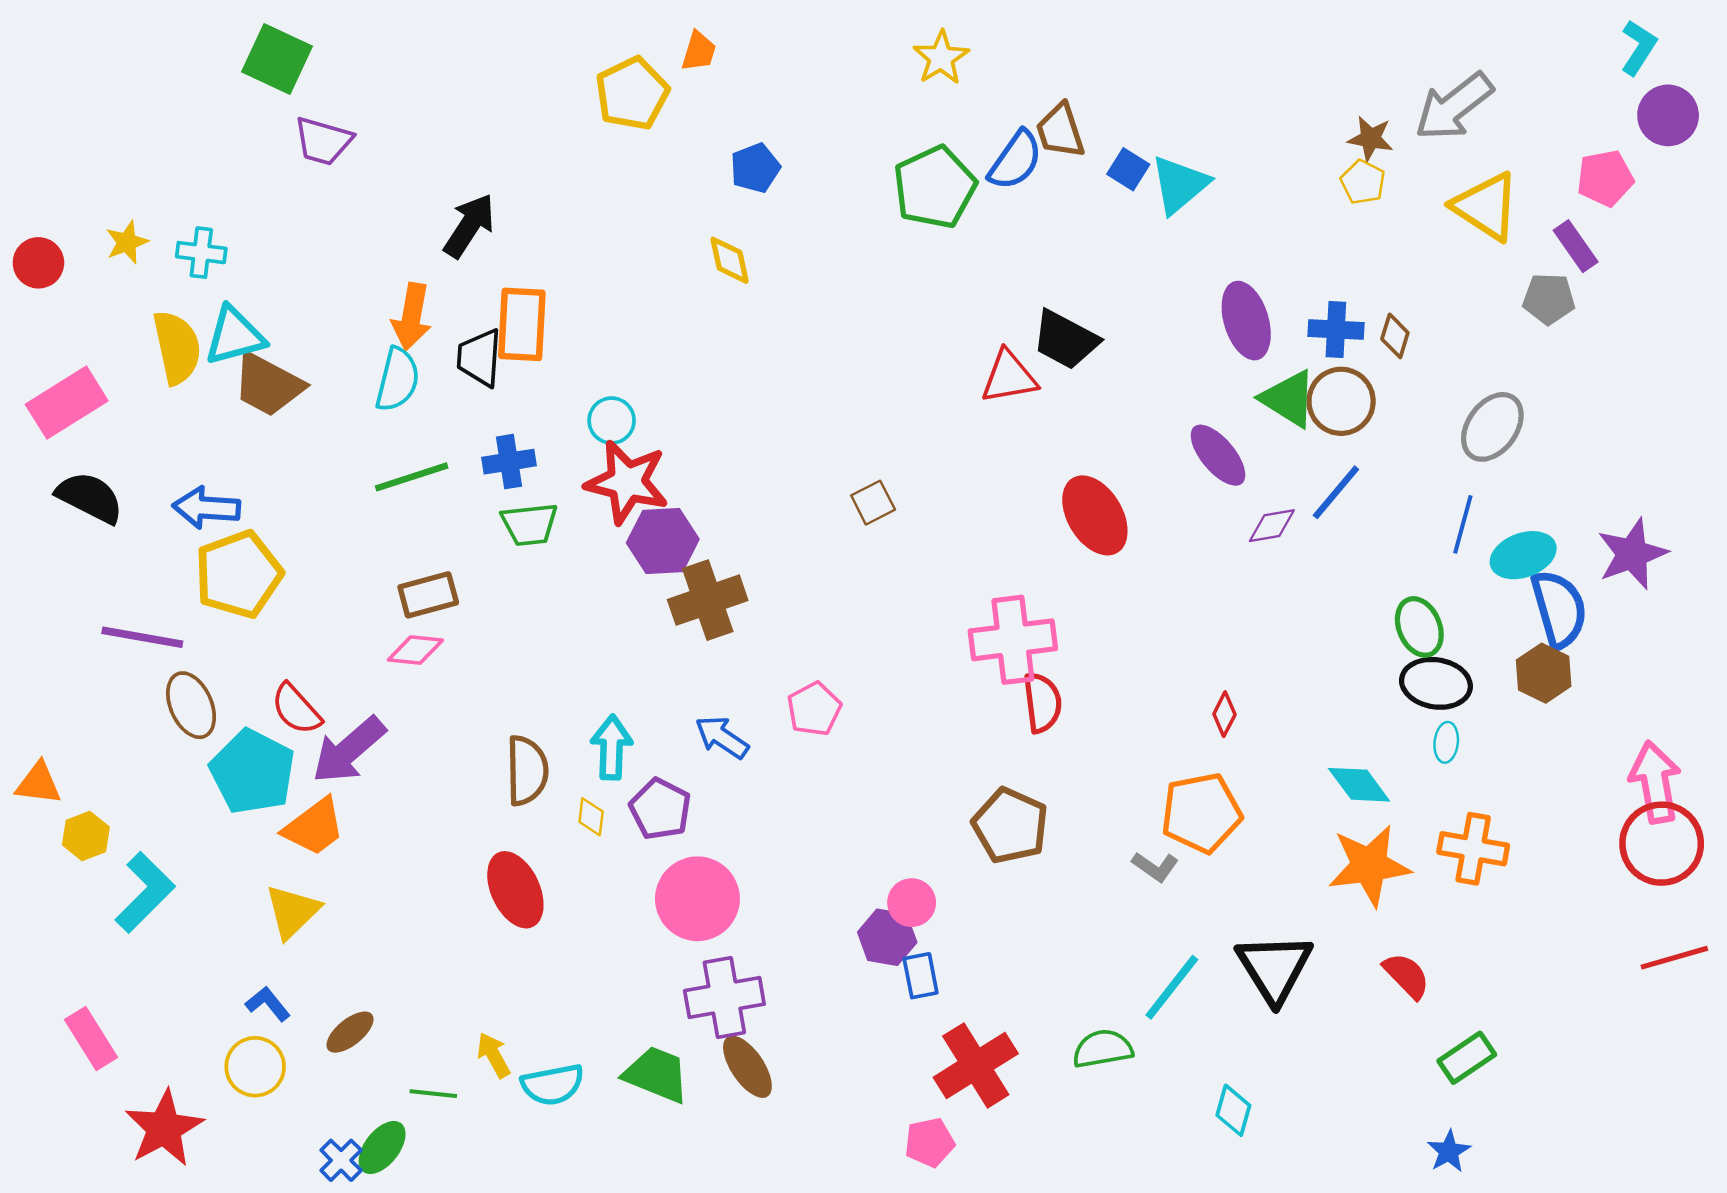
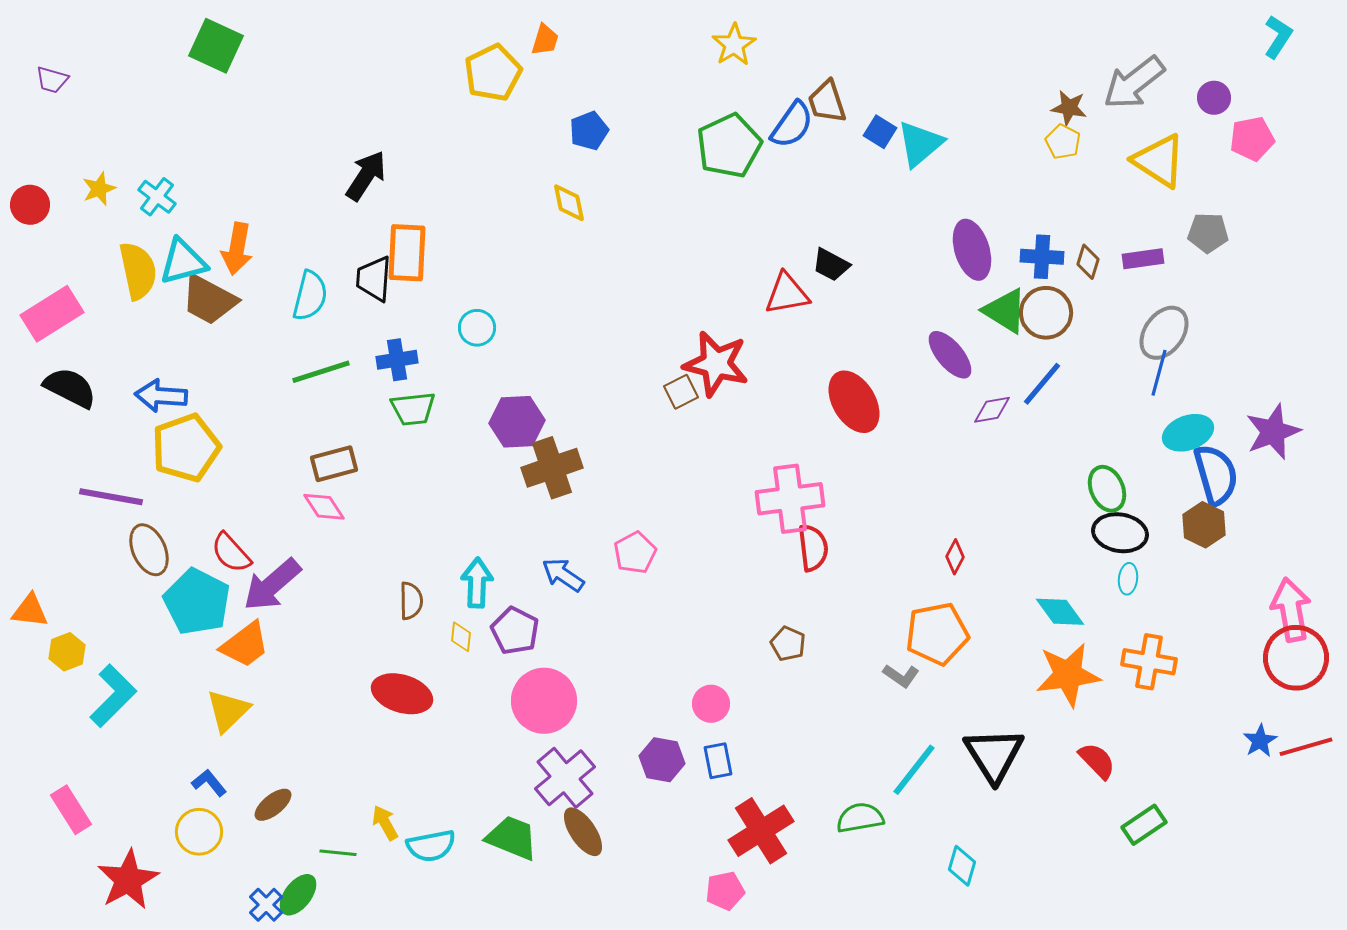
purple circle: (1668, 115) -> (1214, 98), moved, size x0.7
purple trapezoid: (323, 141) -> (52, 80), moved, size x0.7
purple rectangle: (1576, 246) -> (1143, 259), moved, turned -63
cyan cross: (201, 253) -> (157, 197), turned 30
orange arrow: (412, 317) -> (237, 249), moved
black trapezoid: (1065, 340) -> (831, 265), size x0.7
red star: (627, 482) -> (716, 364), moved
blue line: (1463, 524) -> (1159, 373), moved
pink diamond: (415, 650) -> (324, 507), turned 51
brown semicircle: (527, 771) -> (411, 601), size x0.7
brown pentagon: (1010, 826) -> (788, 644), size x0.6
red ellipse: (515, 890) -> (402, 694), turned -48
purple hexagon: (887, 937) -> (662, 760), moved
purple cross: (724, 997) -> (565, 778), turned -30
blue star: (1449, 1151) -> (1260, 741), moved

